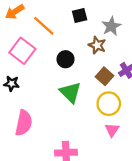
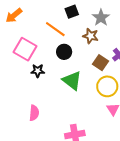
orange line: (44, 26) -> (55, 29), moved
black star: (12, 84) -> (38, 71), moved
pink semicircle: (24, 123) -> (34, 113), size x0.7

